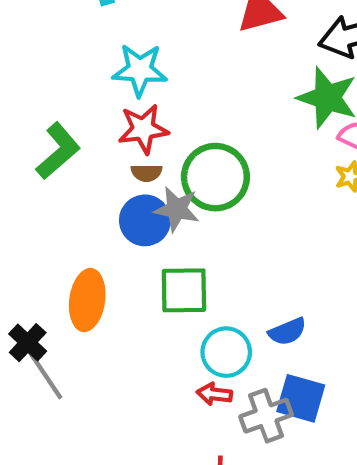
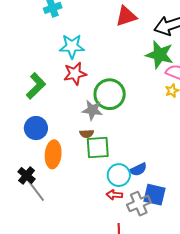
brown semicircle: (146, 173) -> (87, 134), moved
blue circle: (145, 220) -> (36, 128), moved
blue semicircle: (287, 331) -> (138, 169), moved

